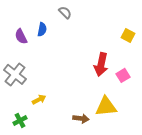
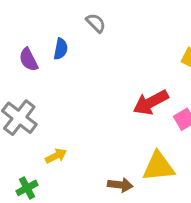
red arrow: (101, 64) -> (151, 102), turned 50

